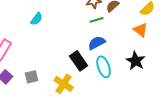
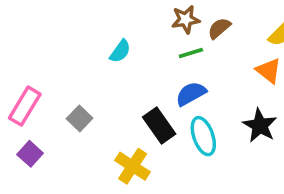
cyan semicircle: (37, 19) -> (120, 51), moved
gray square: (32, 77) -> (80, 118), moved, turned -32

